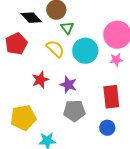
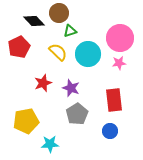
green triangle: (67, 28) -> (70, 31), turned 48
gray pentagon: (74, 111) -> (77, 114), turned -30

